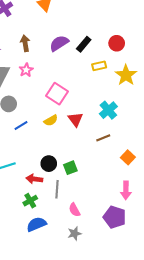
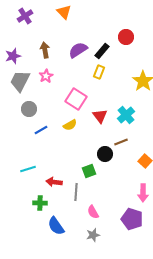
red circle: (117, 43) -> (126, 37), moved
yellow rectangle: (99, 66) -> (99, 72), moved, turned -56
red triangle: (76, 119) -> (100, 116), moved
black circle: (49, 164) -> (105, 154), moved
green cross: (30, 201) -> (40, 203), moved, turned 32
blue semicircle: (36, 224) -> (56, 226), turned -102

